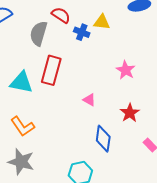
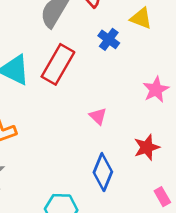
blue cross: (82, 32) -> (109, 39), moved

